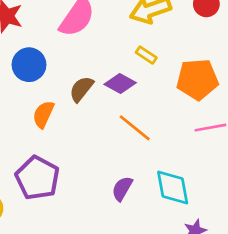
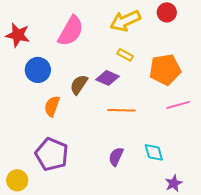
orange line: (135, 128) -> (121, 110), turned -32
cyan diamond: (173, 187) -> (154, 152), size x0.7

